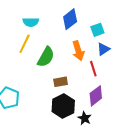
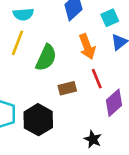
red line: (93, 69) -> (97, 79), moved
black hexagon: (63, 106) -> (38, 120), moved
black star: (85, 118) -> (93, 139), moved

